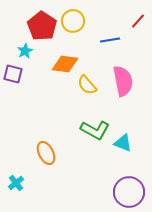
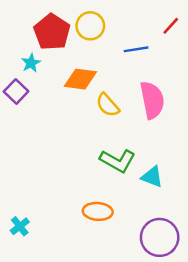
purple square: (13, 74) -> (16, 91), turned 30
orange ellipse: (46, 153) -> (98, 211), moved, turned -60

